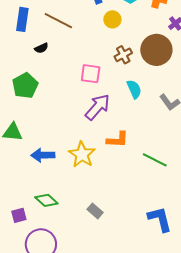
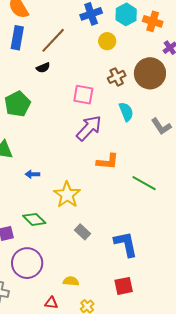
brown line: (58, 21) -> (53, 40), turned -76
black semicircle: (41, 48) -> (43, 68), moved
yellow star: (82, 154) -> (67, 195), moved
blue arrow: (43, 155) -> (32, 174), size x0.6
blue L-shape: (160, 219) -> (126, 244), moved

